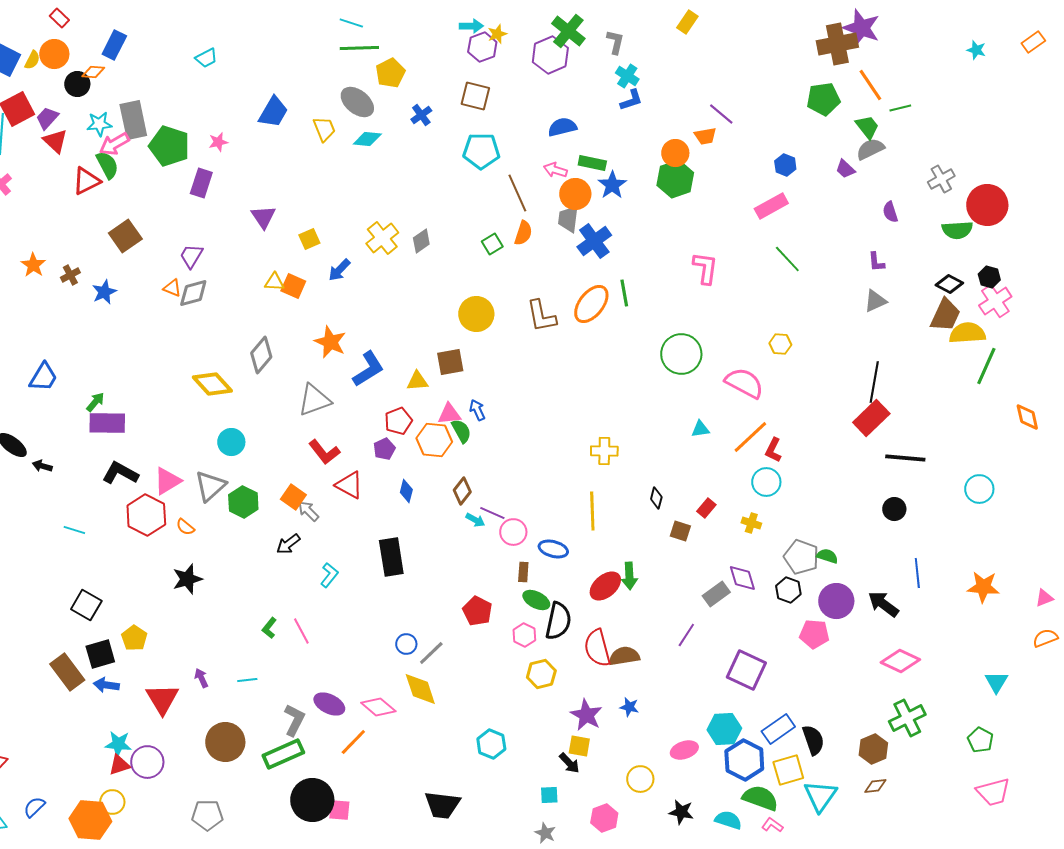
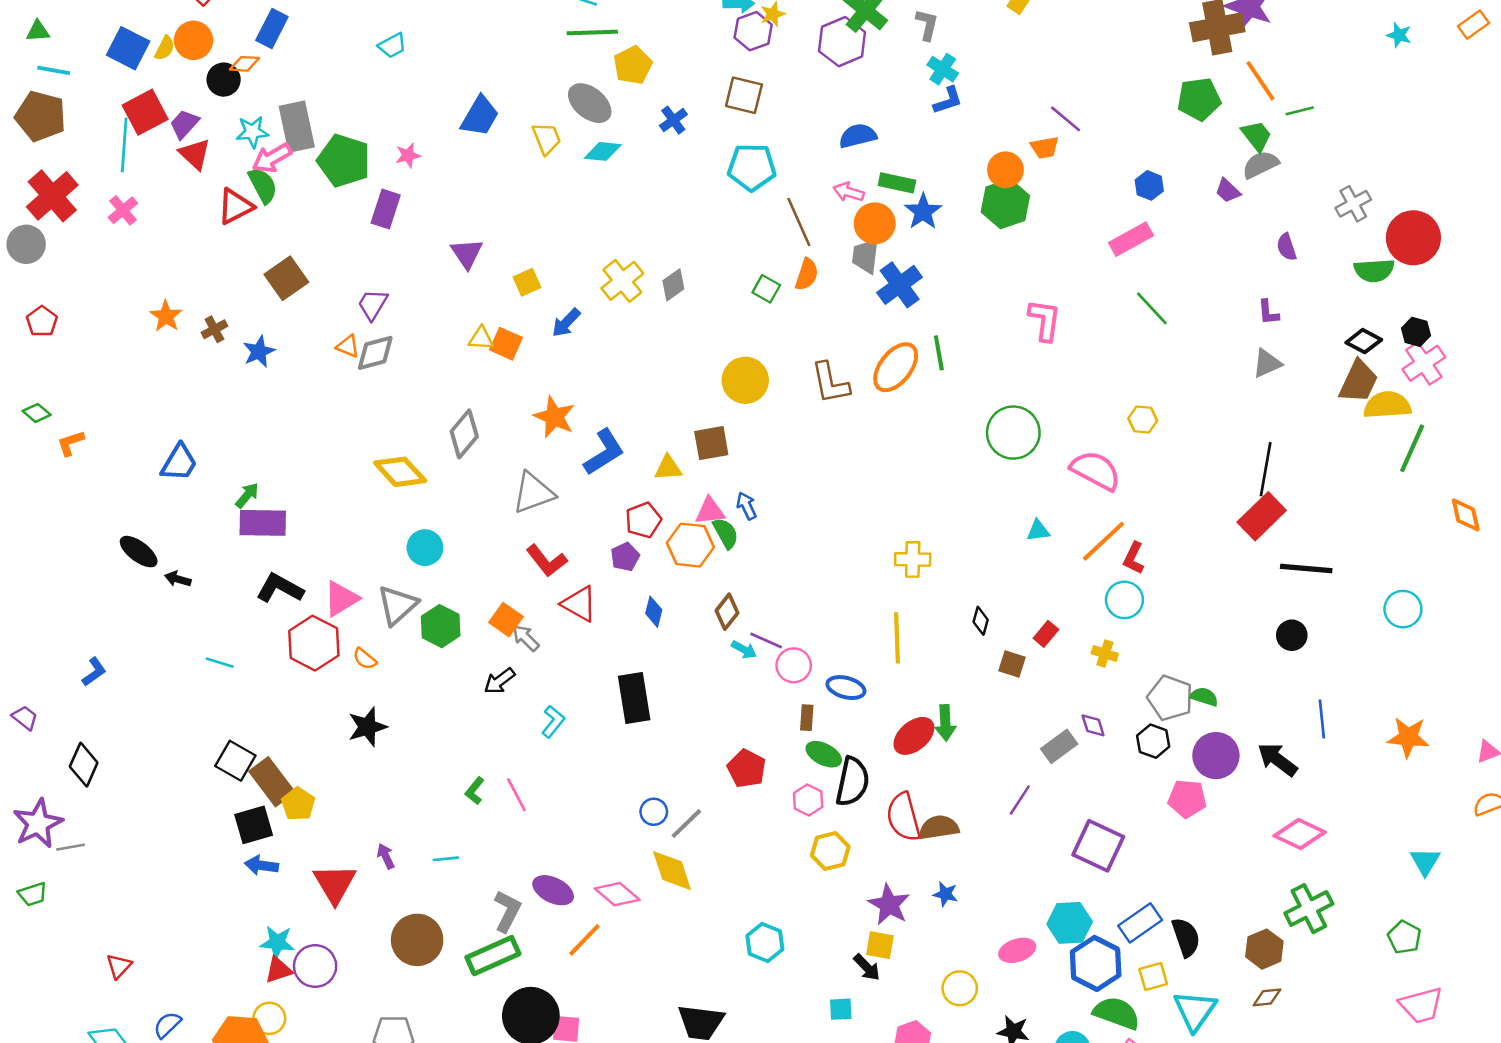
green square: (492, 244) -> (766, 289), turned -30
purple diamond: (742, 578) -> (1093, 725), size x0.7
brown rectangle: (67, 672) -> (272, 782), moved
yellow square: (788, 770) -> (1153, 976), size x0.7

